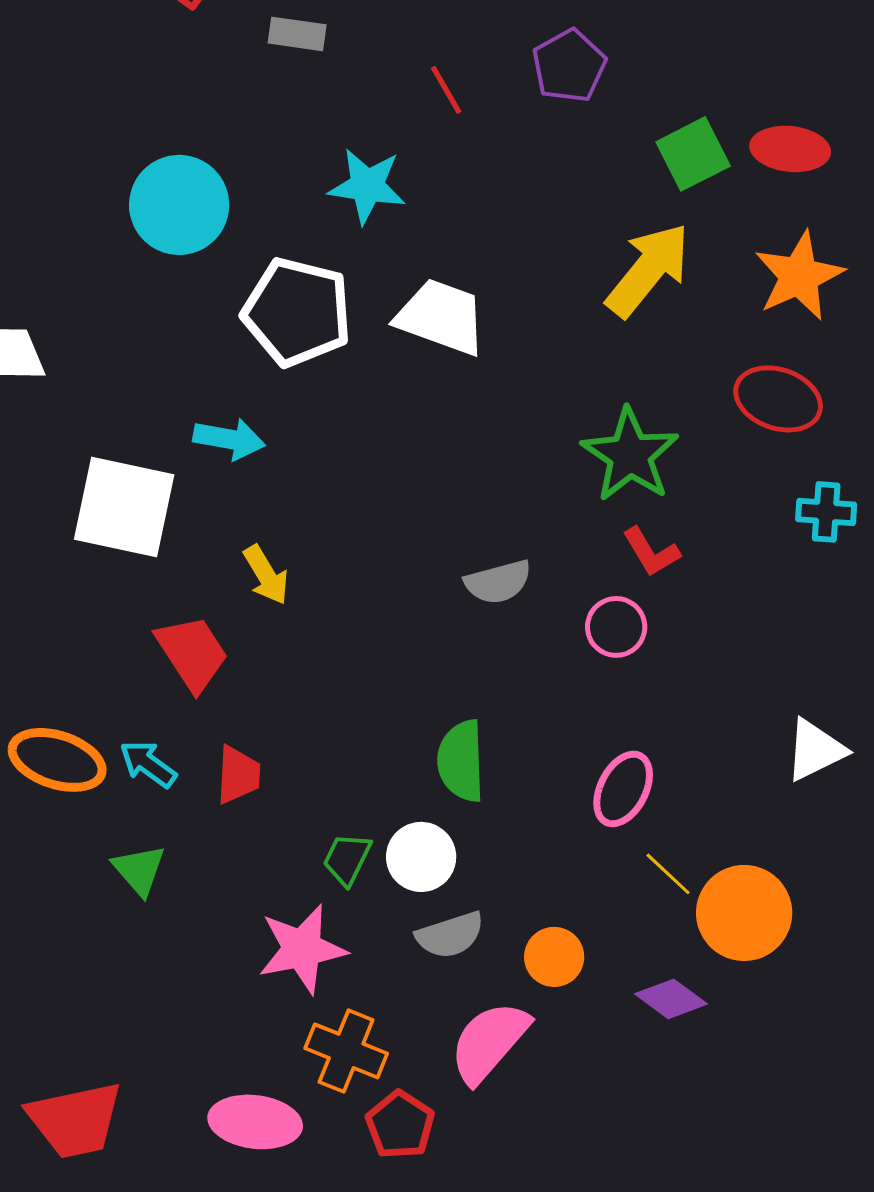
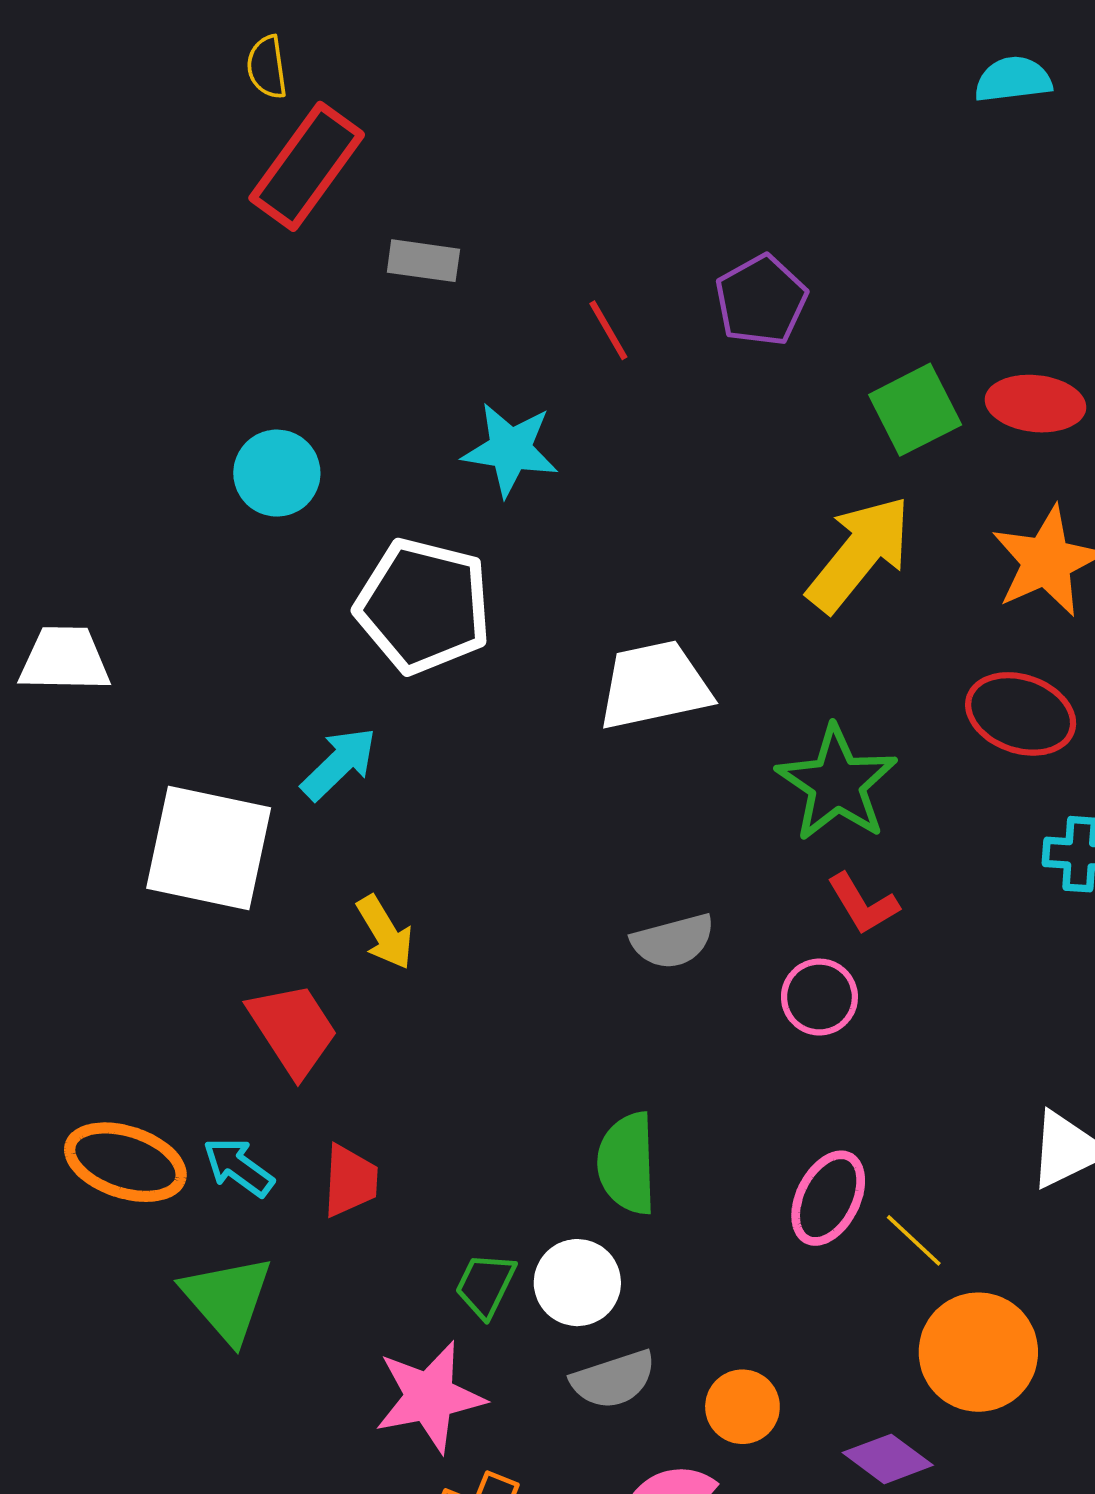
cyan circle: (179, 205) -> (277, 473), size x0.7
white trapezoid: (441, 317) -> (654, 685), moved, turned -32
cyan arrow: (229, 439) -> (339, 764), turned -54
green triangle: (139, 870) -> (227, 1299), size x1.4
yellow line: (668, 874) -> (914, 1240), moved

